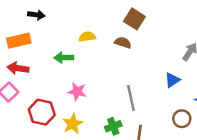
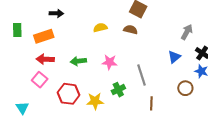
green arrow: (64, 58) -> (78, 61), moved
pink star: (77, 92) -> (110, 62), moved
yellow star: (73, 124) -> (95, 101), turned 30
green cross: (113, 126) -> (118, 90), moved

